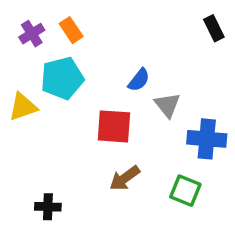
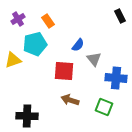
orange rectangle: (71, 30) -> (48, 21), moved
brown arrow: (125, 178) -> (70, 100), turned 54
black cross: (48, 207) -> (27, 116), size x1.5

